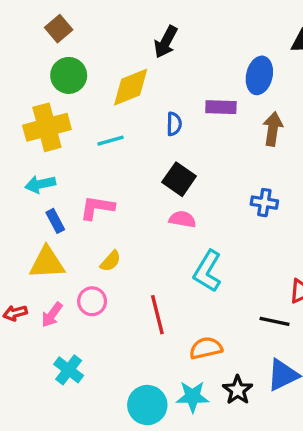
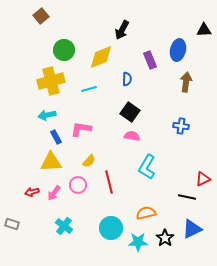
brown square: (59, 29) -> (41, 16), moved
purple rectangle: (221, 107) -> (150, 60), moved, turned 66
red line: (157, 315) -> (109, 182), moved
cyan circle: (147, 405) -> (111, 228), moved

